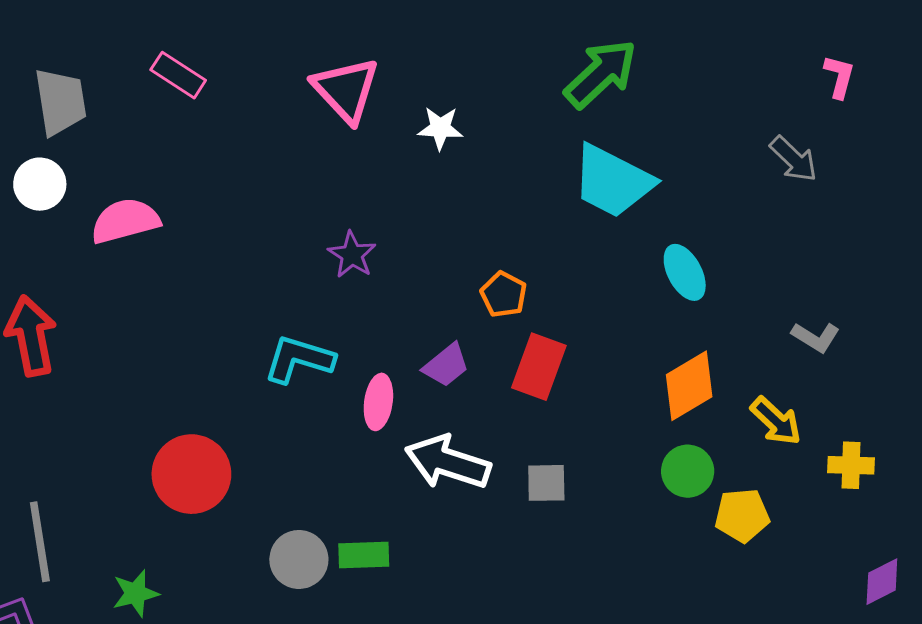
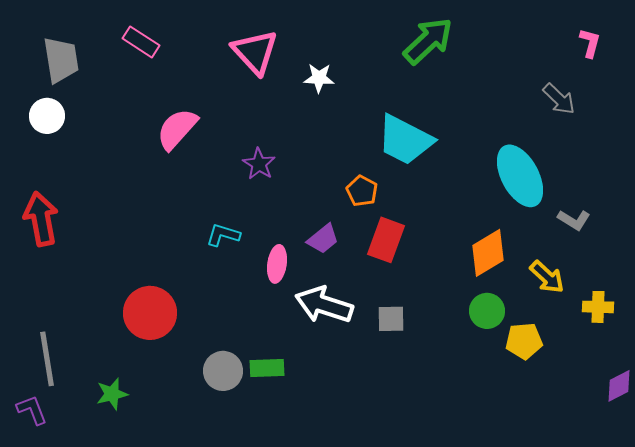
cyan trapezoid: (613, 181) -> (405, 140), moved
pink semicircle: (125, 221) -> (177, 129), moved, turned -33
cyan ellipse: (685, 272) -> (520, 176), moved, size x1.6
cyan L-shape: (299, 359) -> (223, 235), size x0.7

